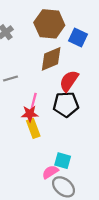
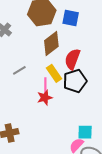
yellow rectangle: (33, 128) -> (54, 73), moved

